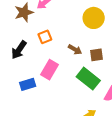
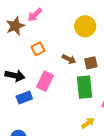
black arrow: (19, 50) -> (15, 76), moved, turned -108
green rectangle: (88, 79) -> (84, 87), turned 50

